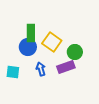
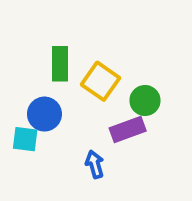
blue circle: (28, 47) -> (44, 114), moved
blue arrow: (41, 69) -> (95, 164), moved

